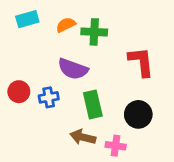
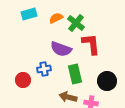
green cross: (94, 32) -> (76, 23), turned 36
red L-shape: (141, 62) -> (91, 44), moved
red circle: (19, 92) -> (23, 80), moved

